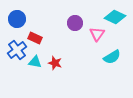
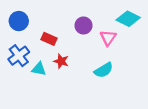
red rectangle: (35, 38) -> (49, 39), moved
cyan semicircle: (112, 57) -> (104, 70), moved
red star: (55, 63) -> (61, 61), moved

